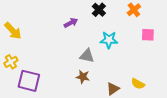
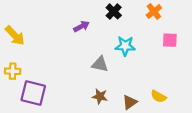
yellow cross: (11, 62) -> (13, 71), turned 32
brown star: (83, 77) -> (100, 96), moved

